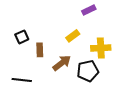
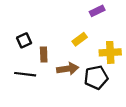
brown arrow: (62, 63) -> (68, 69), turned 30
black line: (22, 80) -> (25, 74), moved

